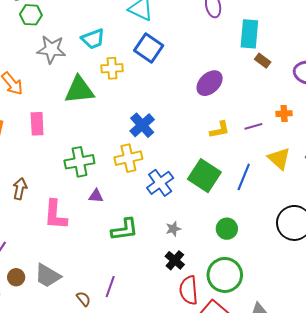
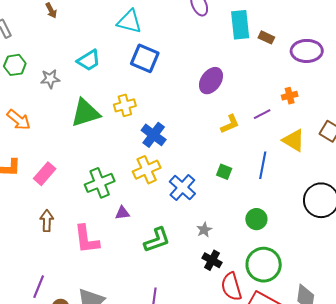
green hexagon: (31, 15) -> (15, 65), moved
gray star: (51, 49) -> (50, 79), size x0.7
brown rectangle: (263, 61) -> (266, 37), moved
yellow cross: (112, 68) -> (125, 105), moved
pink rectangle: (37, 124) -> (45, 174), moved, turned 55
green square: (204, 176) -> (224, 172), size x0.5

